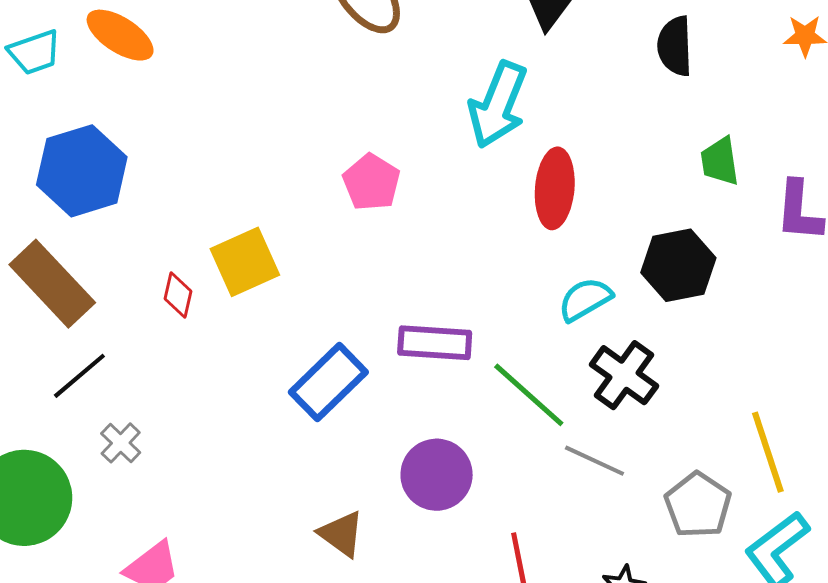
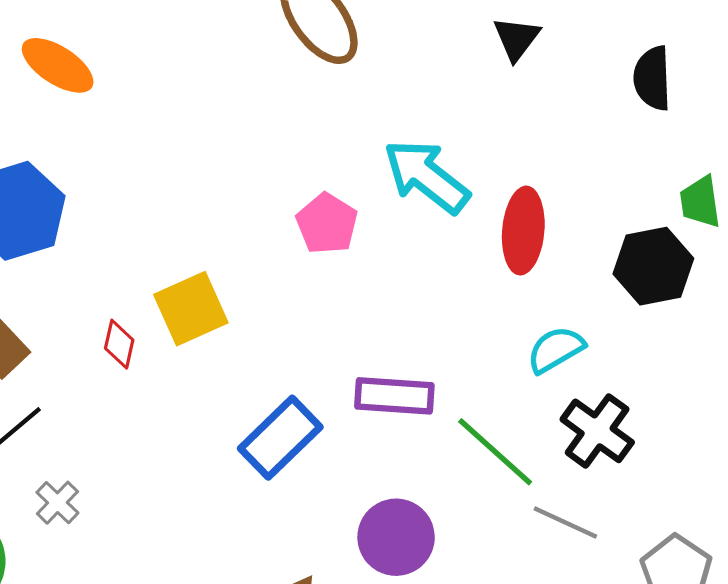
cyan arrow: (498, 105) -> (427, 176), moved, turned 106
black hexagon: (678, 265) -> (653, 266), moved

